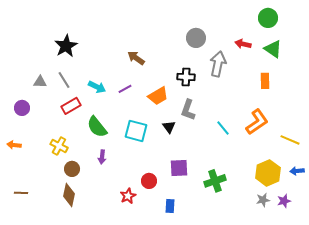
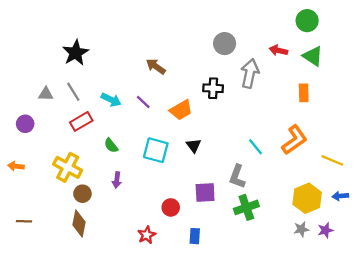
purple line: (125, 89) -> (143, 102), turned 72
gray L-shape: (188, 110) -> (237, 176), moved
green semicircle: (97, 127) -> (111, 146), size x0.6
yellow cross: (59, 146) -> (68, 167), size x1.4
red star: (128, 196) -> (147, 235), moved

